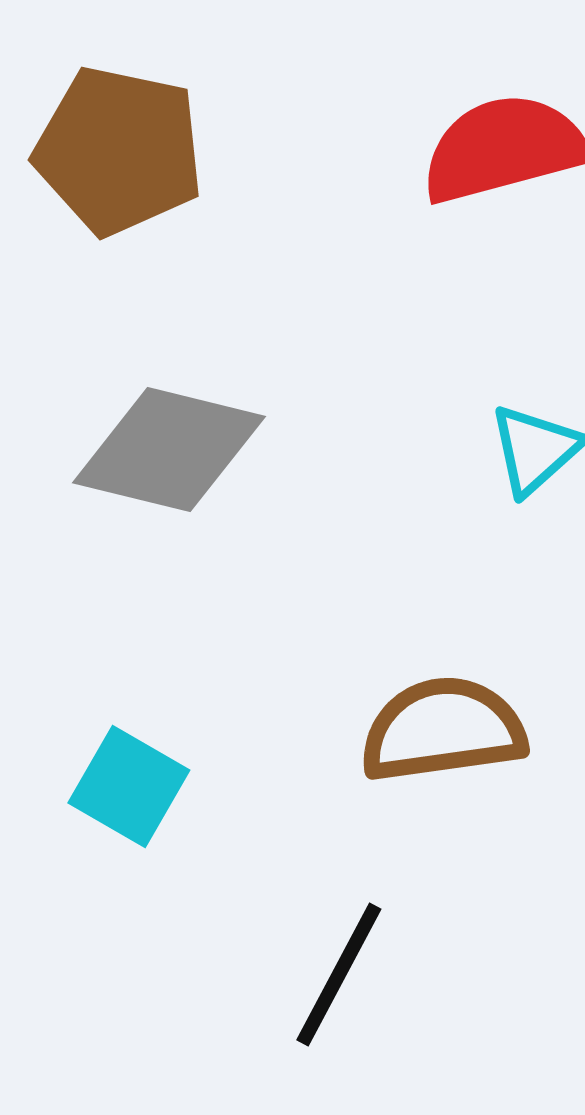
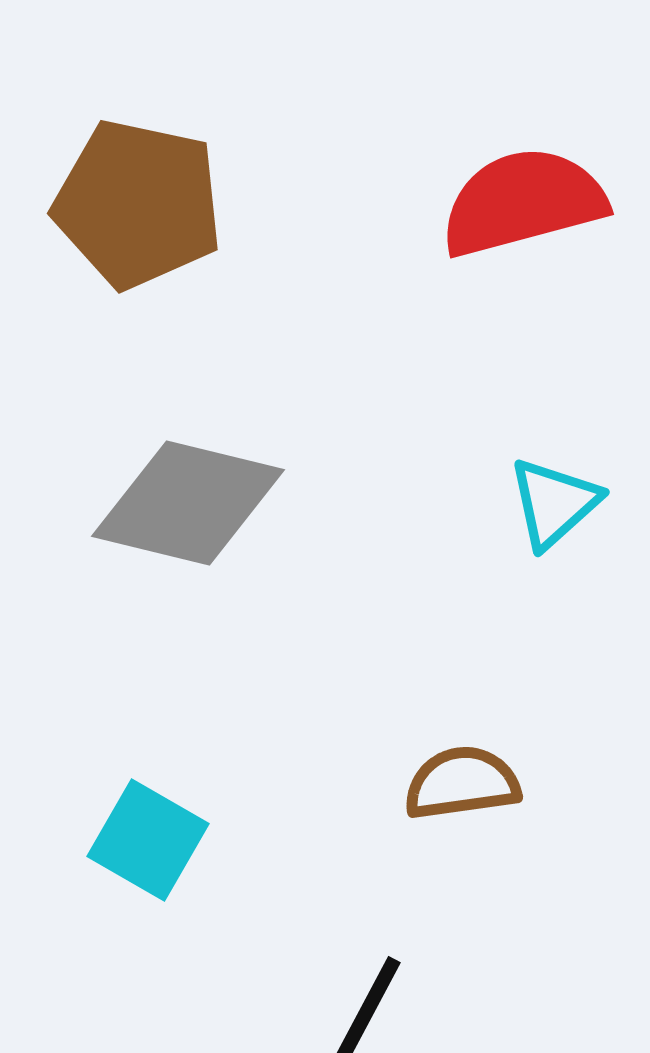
brown semicircle: (443, 730) -> (462, 783), size x0.7

